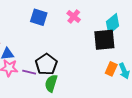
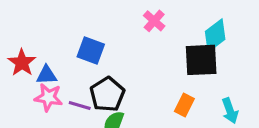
blue square: (39, 17) -> (91, 51), moved
orange rectangle: (111, 69) -> (184, 105), moved

